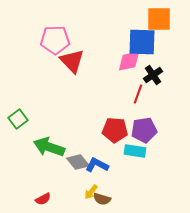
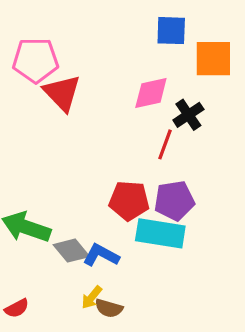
orange square: (159, 19) -> (213, 59), moved
blue square: (142, 42) -> (171, 31), moved, size x0.7
cyan rectangle: (135, 151) -> (160, 233), size x1.4

